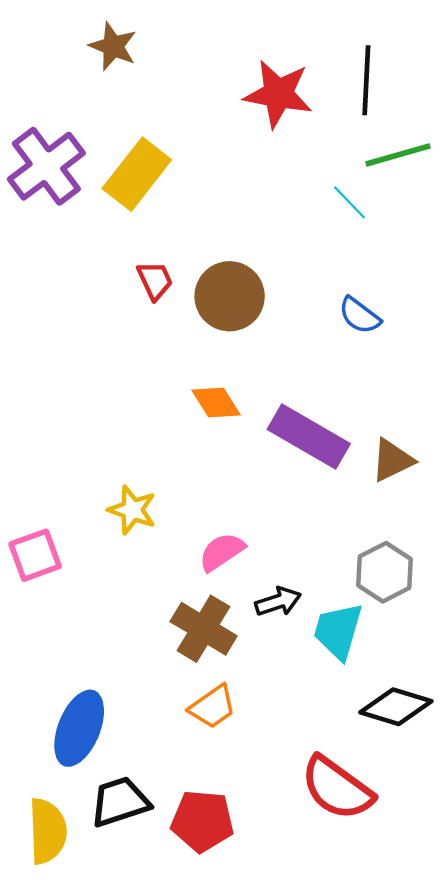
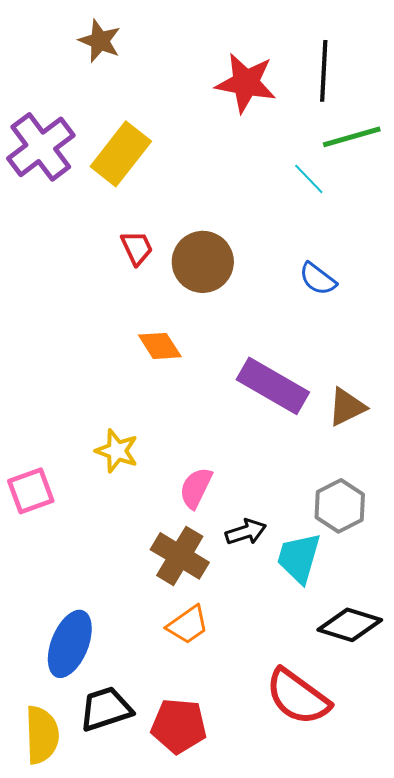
orange diamond: (216, 403) -> (160, 346), moved
pink semicircle: (222, 552) -> (196, 488), turned -30

